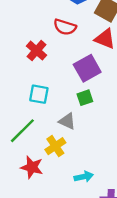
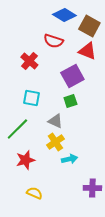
yellow cross: (55, 146) -> (55, 142), moved
red star: (32, 167) -> (25, 160), turned -30
cyan arrow: (84, 177) -> (69, 159), moved

